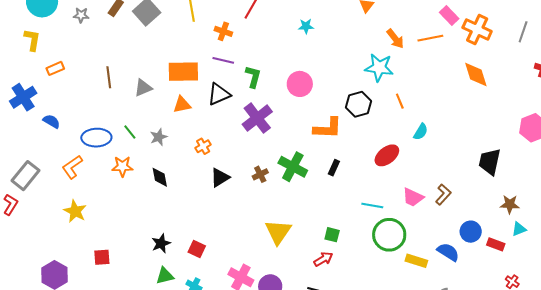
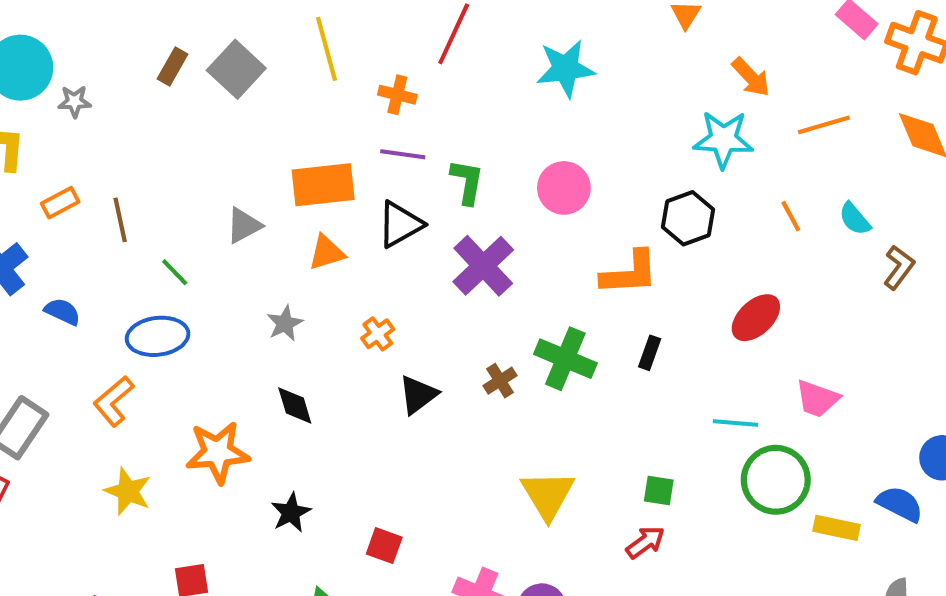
gray star: (81, 15) -> (74, 101), moved
cyan star: (306, 26) -> (566, 69), size x1.8
orange line: (430, 38) -> (824, 125), moved
brown line: (109, 77) -> (120, 220), moved
orange line: (400, 101) -> (791, 216), moved
green line: (130, 132) -> (175, 272), moved
cyan semicircle: (421, 132) -> (855, 219), moved, turned 114
orange star: (122, 166) -> (218, 452), moved, size x1.4
brown L-shape: (443, 195) -> (899, 267), moved
black star: (161, 243) -> (291, 513), moved

